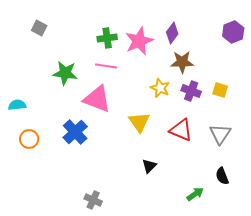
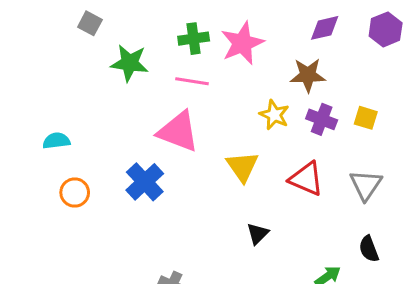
purple diamond: (172, 33) -> (325, 28), moved, turned 40
green star: (65, 73) -> (130, 63), moved

